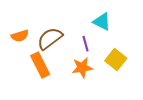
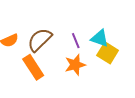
cyan triangle: (102, 22) -> (100, 38), moved

